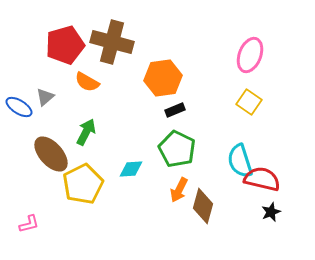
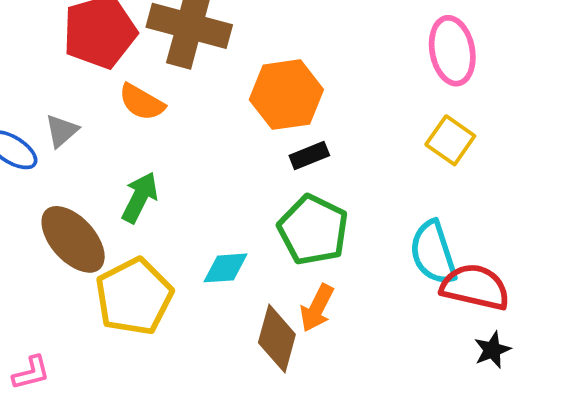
pink ellipse: (250, 55) -> (452, 51), turned -32
brown diamond: (203, 206) -> (277, 338), moved

